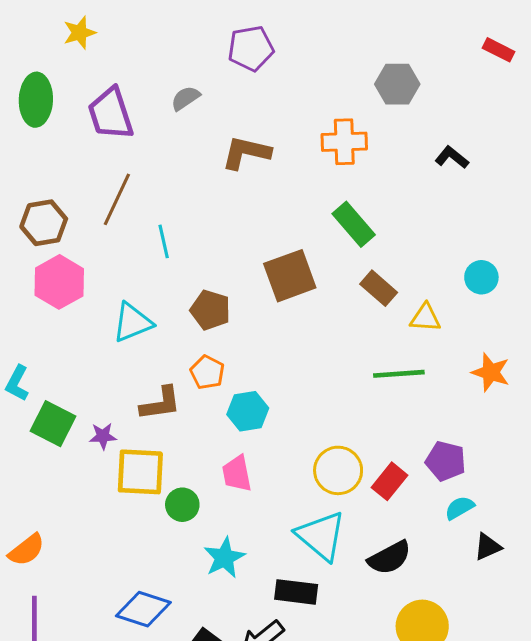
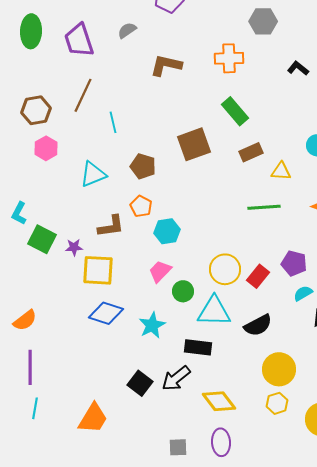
pink hexagon: (59, 282) -> (46, 148), size x0.7
brown rectangle: (379, 288) -> (251, 152), turned -65
pink trapezoid: (237, 474) -> (160, 271), turned 55
green circle: (182, 505) -> (183, 291), moved
cyan triangle: (321, 536) -> (214, 311), turned -39
blue diamond: (143, 609) -> (106, 313), moved

